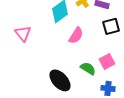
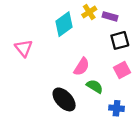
pink semicircle: (76, 35) -> (82, 67), moved
pink square: (107, 61) -> (122, 70), moved

